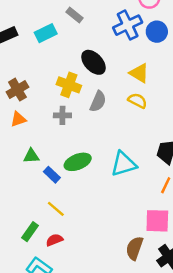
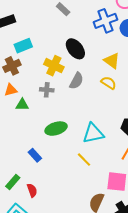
cyan rectangle: (46, 33) -> (23, 46), moved
green triangle: (31, 156) -> (22, 105), moved
blue rectangle: (52, 175) -> (35, 155), moved
yellow line: (56, 209) -> (84, 160), moved
red semicircle: (54, 240) -> (32, 190), turned 88

